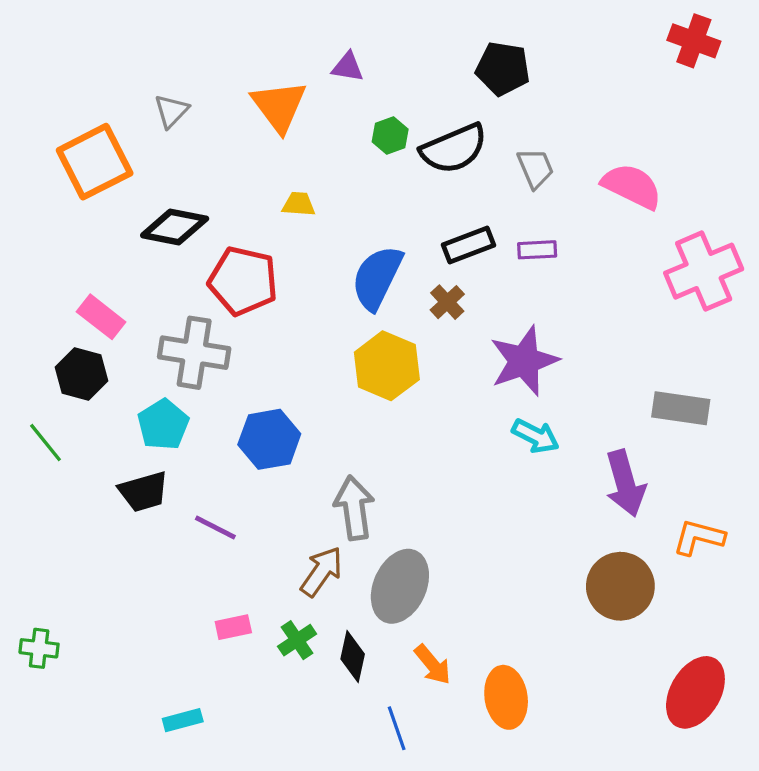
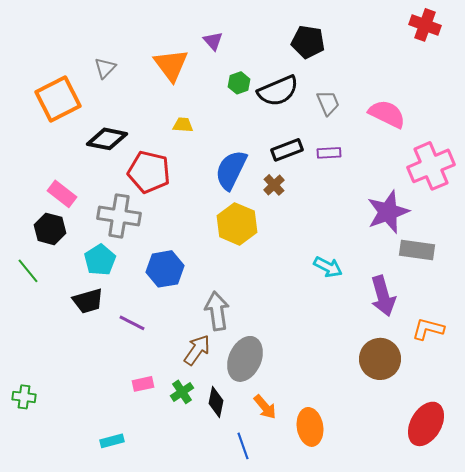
purple triangle: (348, 67) -> (213, 41), turned 40
purple star: (524, 361) -> (388, 212), moved

